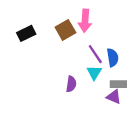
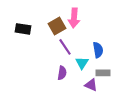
black rectangle: (26, 33) -> (23, 29), turned 35
purple line: (95, 54) -> (65, 47), moved
purple triangle: (114, 97) -> (91, 85), moved

